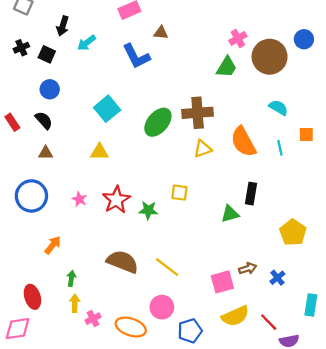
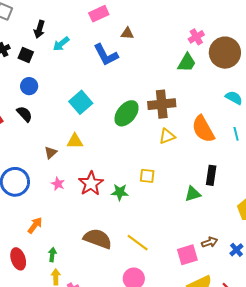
brown triangle: (46, 153) -> (51, 153), moved, turned -40
red ellipse: (32, 297) -> (18, 259), moved

